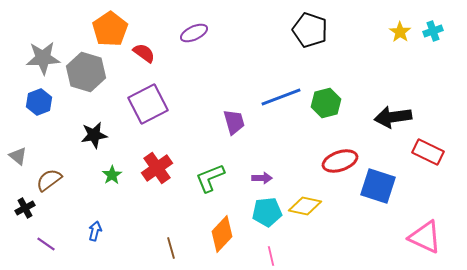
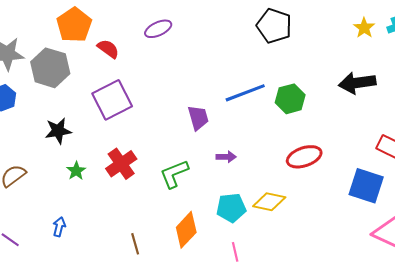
black arrow: (393, 117) -> (357, 83), moved
purple arrow: (262, 178) -> (226, 157), moved
blue square: (378, 186) -> (366, 186), moved

